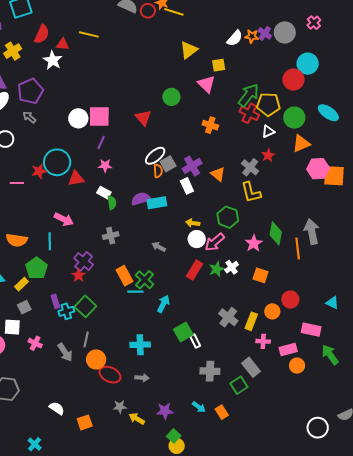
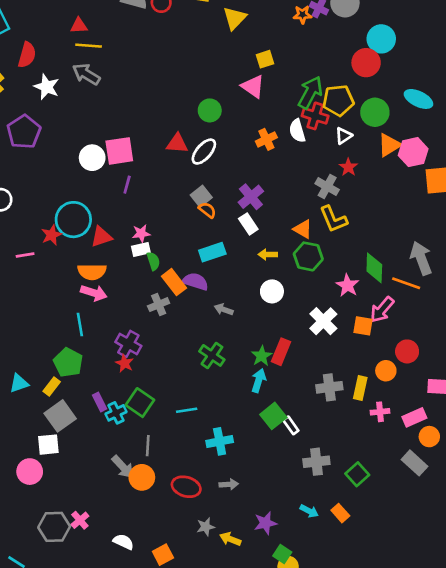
white semicircle: (235, 38) -> (297, 131), moved, turned 132
red triangle: (63, 44) -> (79, 26), moved
yellow triangle: (189, 50) -> (235, 18), moved
gray arrow: (29, 117) -> (86, 74), moved, size x1.5
red triangle: (143, 118) -> (177, 144), turned -36
orange cross: (210, 125) -> (266, 139), turned -35
white ellipse: (155, 156) -> (204, 152), moved
gray square: (168, 164) -> (201, 196), moved
pink star: (105, 166) -> (141, 233), moved
pink hexagon: (318, 169) -> (413, 152), moved
orange semicircle: (158, 171) -> (207, 210), turned -40
orange triangle: (218, 174) -> (303, 229), moved
white rectangle: (104, 193) -> (141, 250), turned -32
purple semicircle: (141, 199) -> (195, 282), moved, turned 42
yellow arrow: (193, 223) -> (268, 255), moved
orange semicircle: (17, 240) -> (92, 272), moved
pink arrow: (215, 242) -> (382, 310), moved
orange line: (298, 249) -> (406, 283), turned -55
white cross: (232, 267) -> (323, 321), size x1.5
green star: (217, 269) -> (262, 356), moved
red rectangle: (195, 270) -> (281, 352), moved
orange rectangle: (124, 276) -> (174, 282), moved
cyan line: (135, 292) -> (187, 410), moved
cyan arrow: (163, 304) -> (259, 381), moved
gray square: (24, 307) -> (60, 416), size x1.6
gray cross: (228, 317) -> (329, 387), turned -36
pink cross: (35, 343) -> (80, 520), moved, turned 32
orange circle: (96, 359) -> (142, 477), moved
gray rectangle: (251, 367) -> (415, 463), moved

